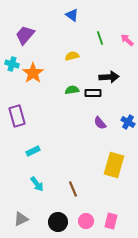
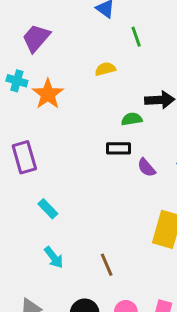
green line: (100, 38) -> (136, 37), moved
green semicircle: (72, 90) -> (132, 119), moved
black rectangle: (93, 93) -> (118, 148), moved
cyan rectangle: (33, 151) -> (48, 209), turned 72

